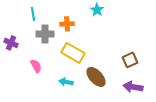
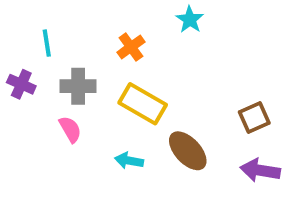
cyan line: (33, 14) -> (47, 43), moved
orange cross: (67, 24) -> (131, 47), turned -32
gray cross: (45, 34) -> (78, 86), moved

